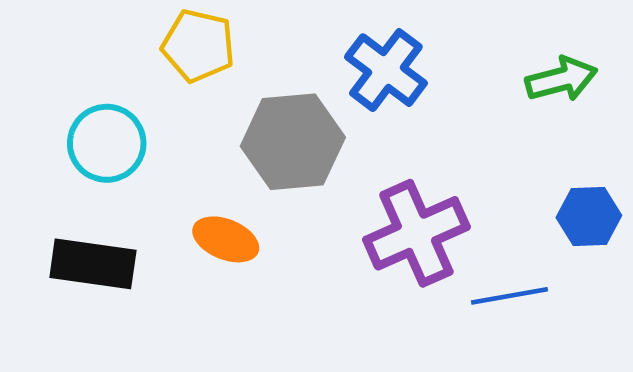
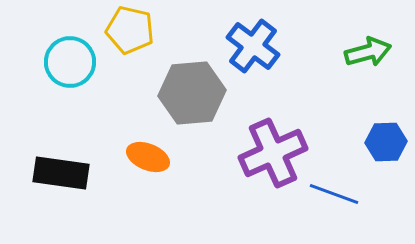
cyan circle: (107, 143) -> (70, 62), moved
blue line: (510, 296) -> (334, 194), turned 30

